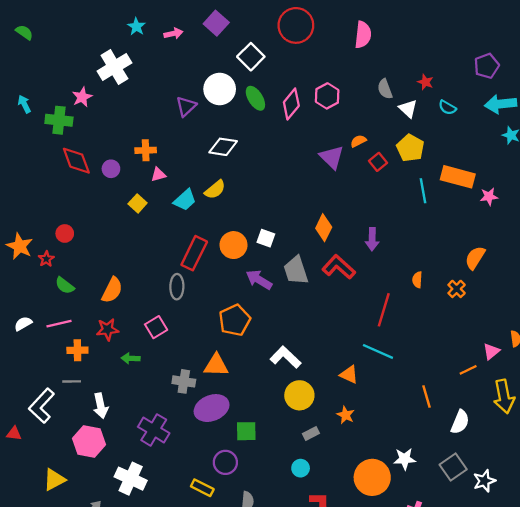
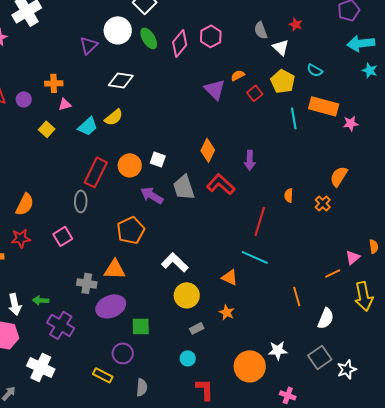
cyan semicircle: (447, 107) -> (315, 70), moved
green arrow: (131, 358) -> (41, 300), moved

